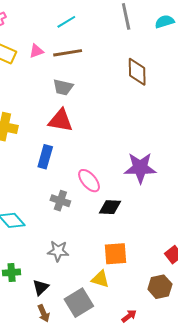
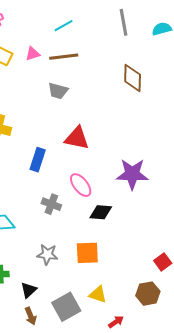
red triangle: (61, 121) -> (77, 138), moved
orange square: (115, 254) -> (87, 253), moved
yellow triangle: (100, 279) -> (98, 294), moved

